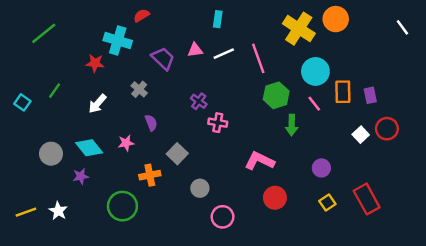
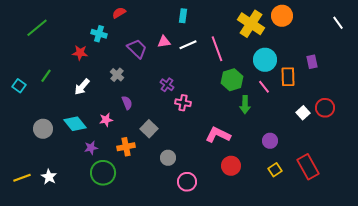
cyan cross: (118, 41) -> (99, 34), size x0.7
purple rectangle: (370, 95) -> (312, 62), moved
purple star: (81, 176) -> (91, 148), moved

